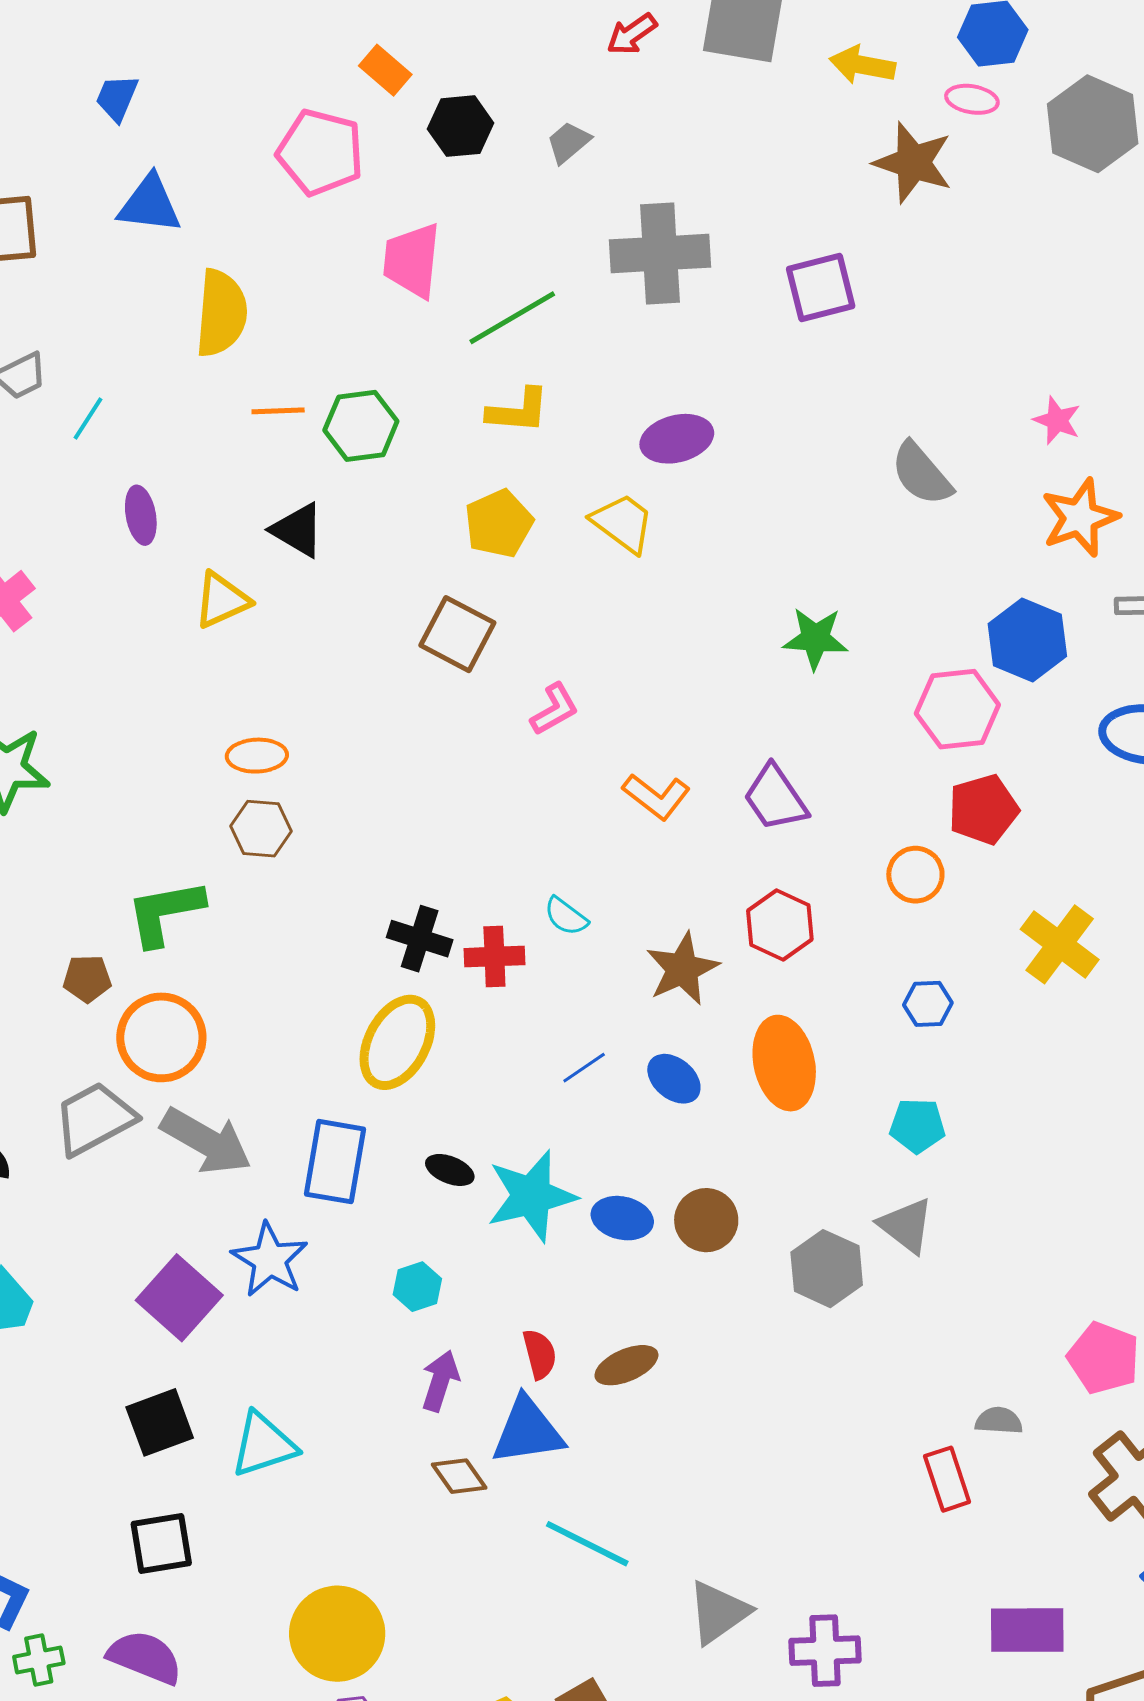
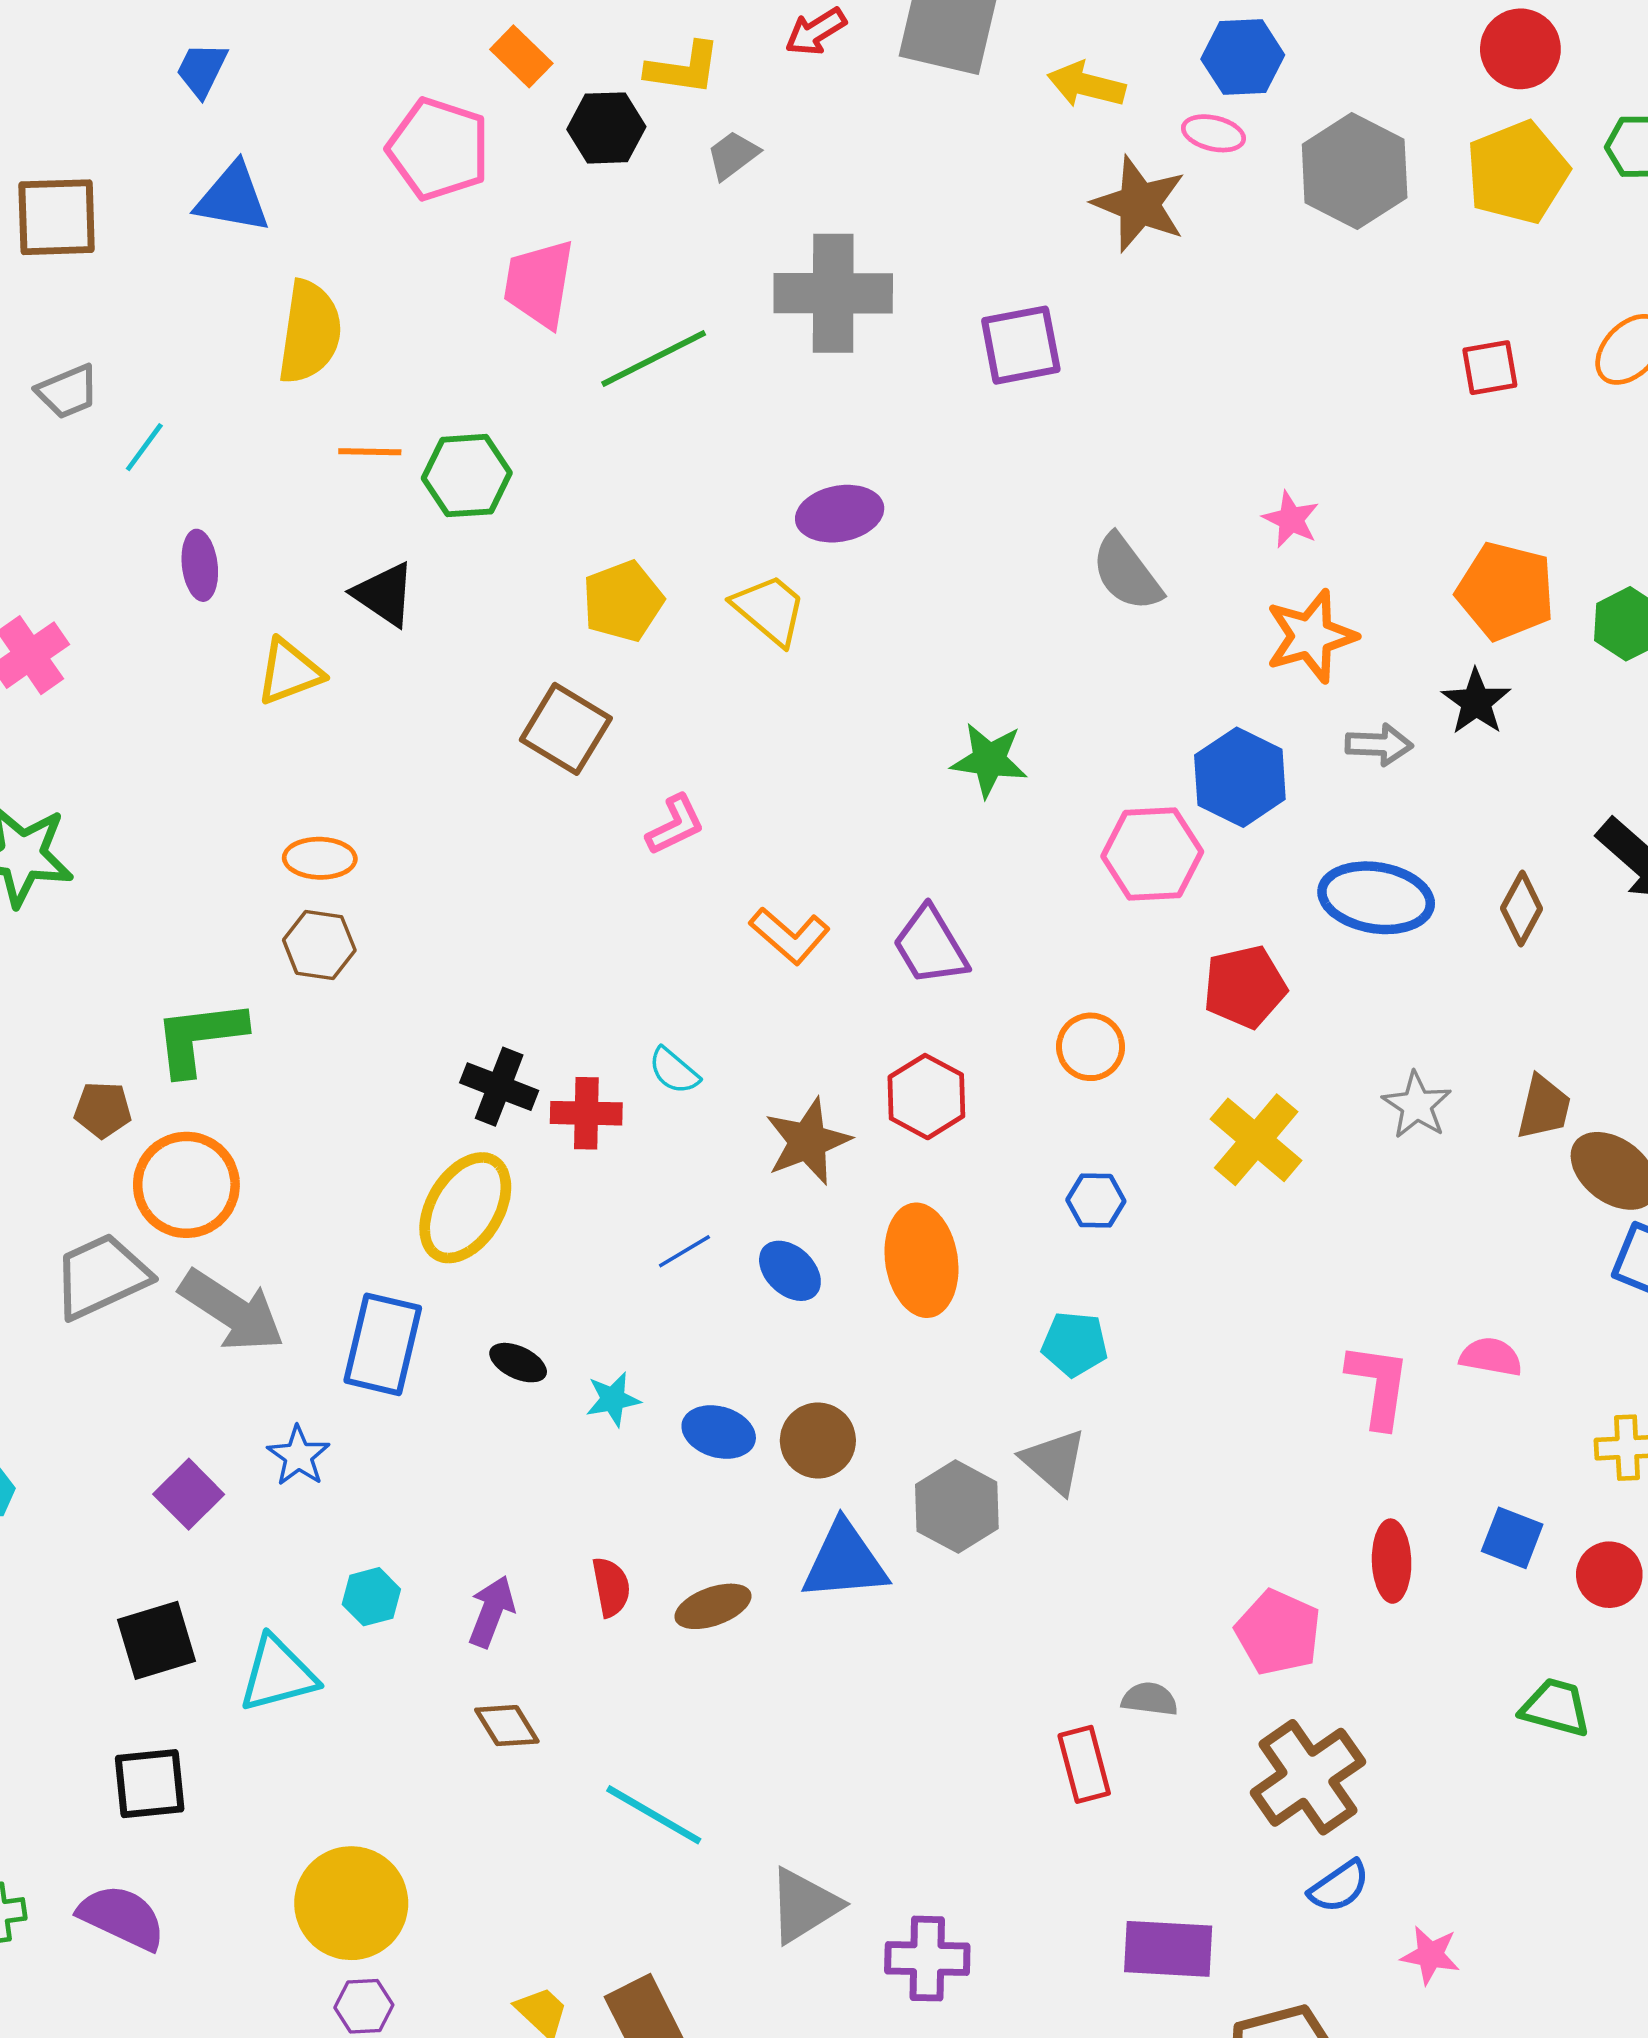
yellow L-shape: (518, 411) -> (683, 68), moved
red pentagon: (983, 809) -> (1245, 987), moved
cyan star: (532, 1196) -> (613, 1399), size x0.5
blue star: (270, 1260) -> (298, 1456), size x0.7
cyan hexagon: (417, 1287) -> (371, 1597), moved
purple square: (179, 1298) -> (189, 1494), size x0.7
blue triangle: (528, 1431) -> (845, 1561), moved

